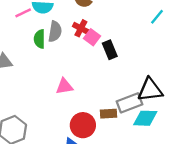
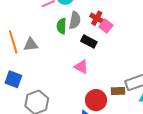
black rectangle: (110, 50) -> (89, 42), moved, turned -42
pink triangle: (64, 86) -> (81, 67), turned 35

